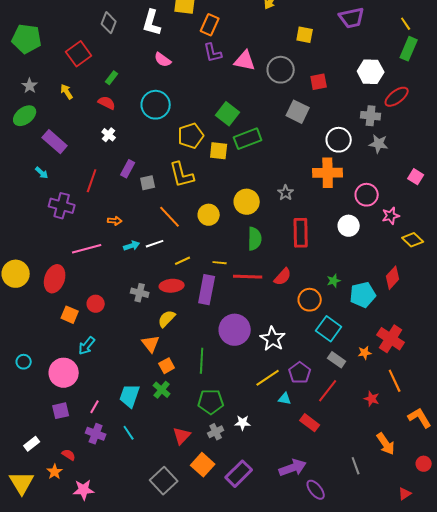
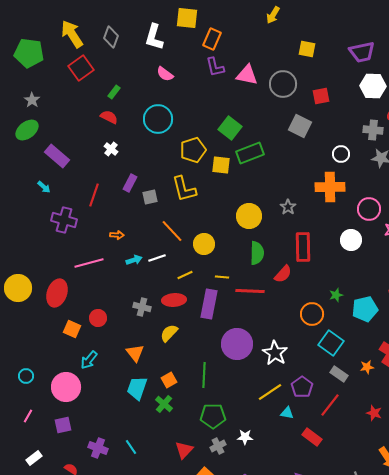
purple trapezoid: (352, 18) -> (362, 52), moved
yellow arrow: (67, 92) -> (72, 34), moved, size x1.8
white circle: (339, 140) -> (341, 154), size x0.7
yellow circle: (209, 215) -> (204, 244), moved
red semicircle: (283, 277) -> (283, 274), moved
orange triangle: (151, 344) -> (135, 353), moved
cyan trapezoid: (130, 396) -> (137, 388), moved
pink line: (95, 407) -> (28, 416), moved

